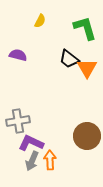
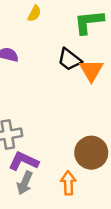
green L-shape: (85, 28) -> (89, 22), turned -80
orange arrow: (50, 160) -> (68, 183), moved

